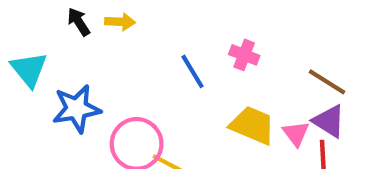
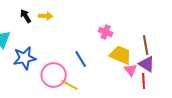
blue line: (192, 71) -> (81, 59), moved
brown line: (327, 82) -> (146, 45), turned 48
yellow trapezoid: (252, 125) -> (121, 55), moved

